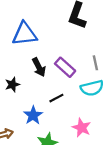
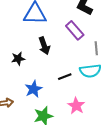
purple rectangle: (65, 67) -> (75, 30), moved
black line: (56, 98) -> (65, 77), moved

